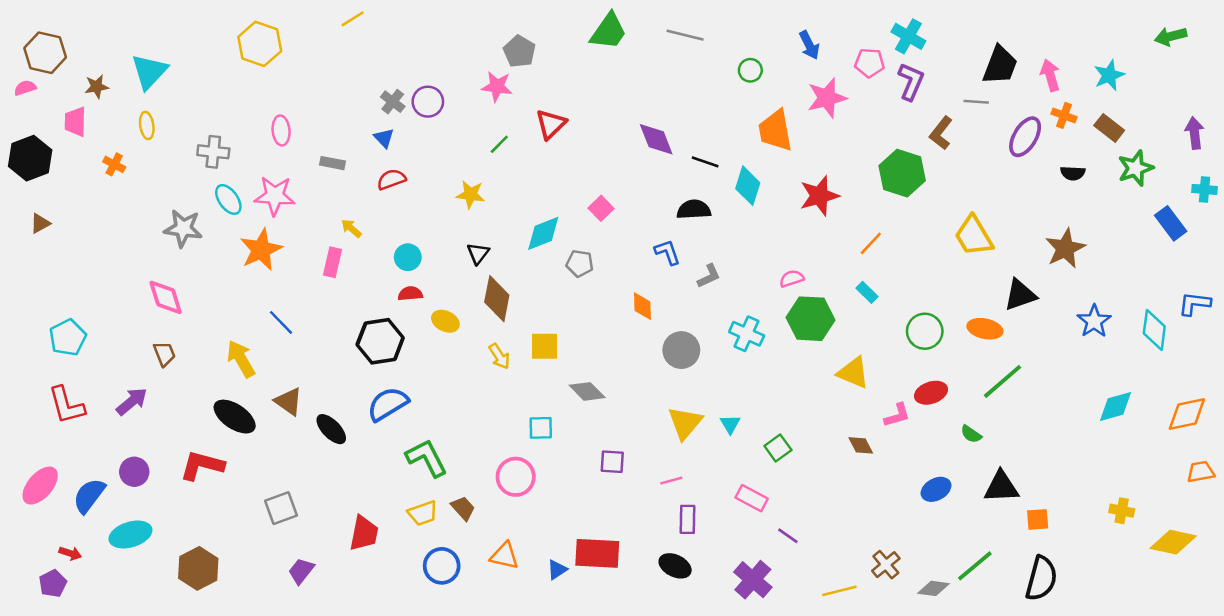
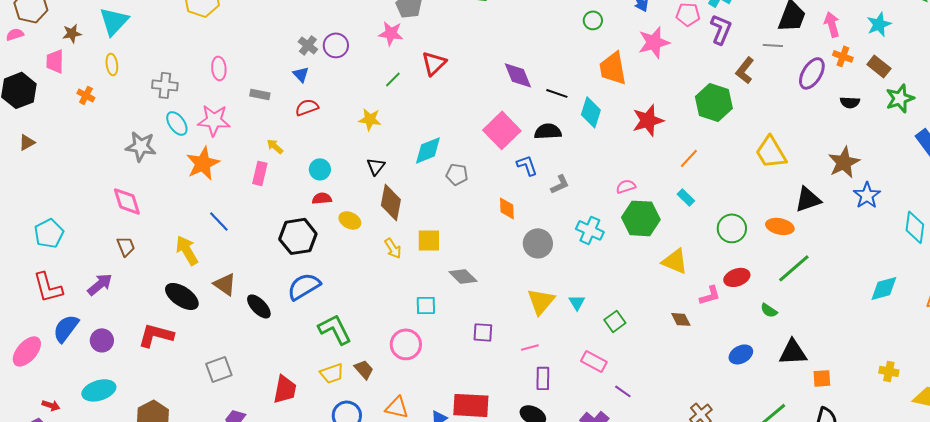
pink square: (601, 208) -> (502, 130), moved, size x1.8
blue star: (1094, 321) -> (867, 195), moved
blue semicircle: (89, 496) -> (66, 328), moved

